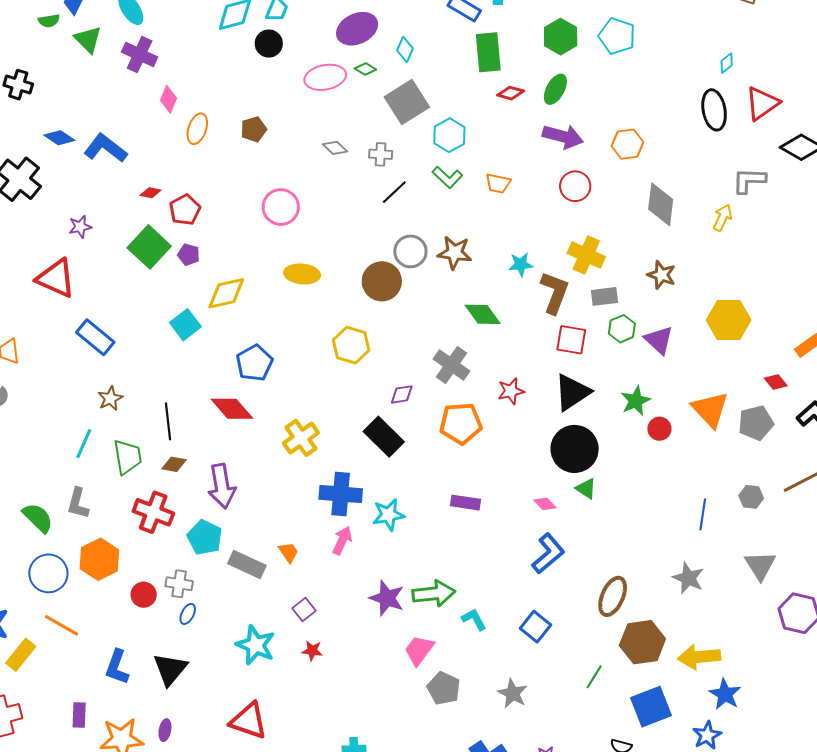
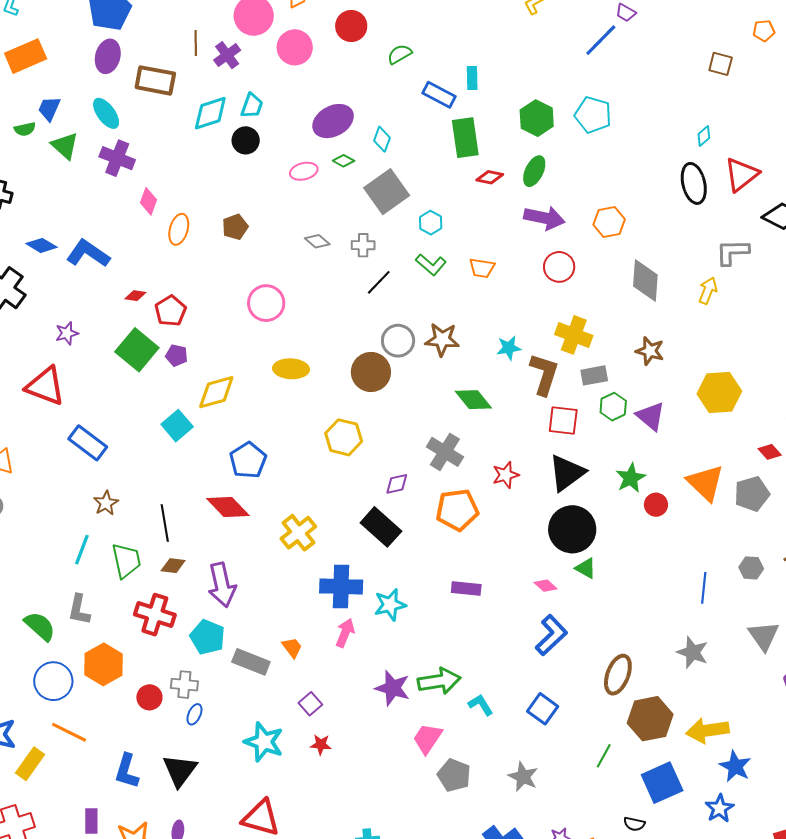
pink ellipse: (325, 77) -> (304, 171), size x0.7
cyan hexagon: (449, 135) -> (431, 223), size x0.7

